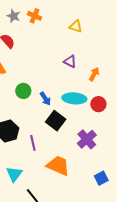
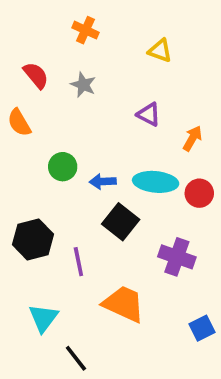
gray star: (14, 16) -> (83, 85), moved
blue arrow: (45, 99) -> (103, 182), turned 120
purple cross: (87, 139) -> (177, 257), turned -30

